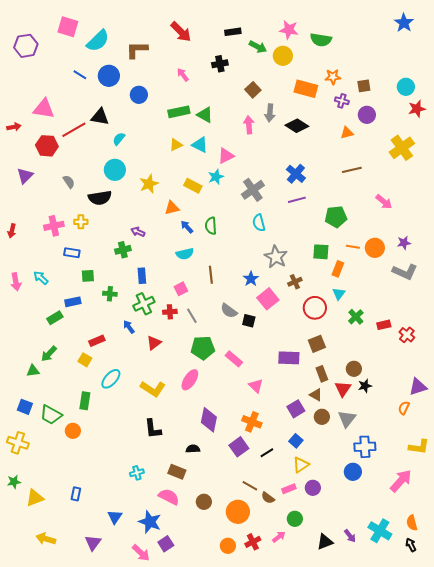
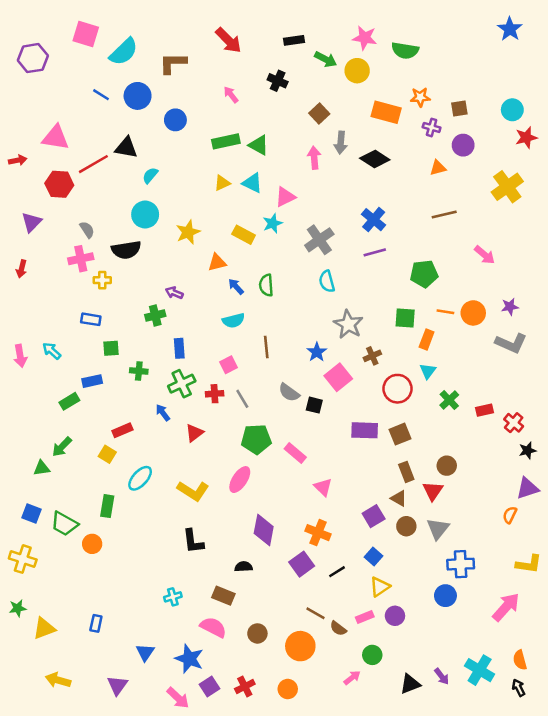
black cross: (220, 64) -> (278, 81), turned 35
pink cross: (54, 226) -> (81, 259), moved
red arrow: (12, 231) -> (21, 269), moved
purple rectangle: (289, 358) -> (365, 430), moved
black star: (365, 386) -> (527, 450), moved
red cross: (253, 542) -> (245, 686), moved

